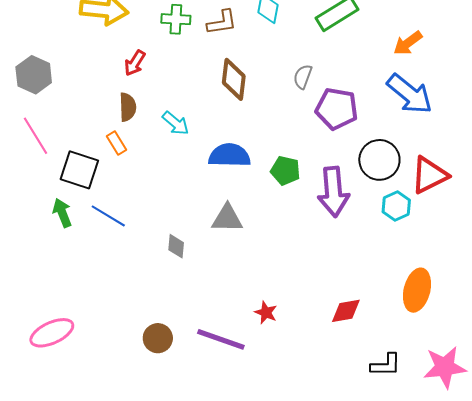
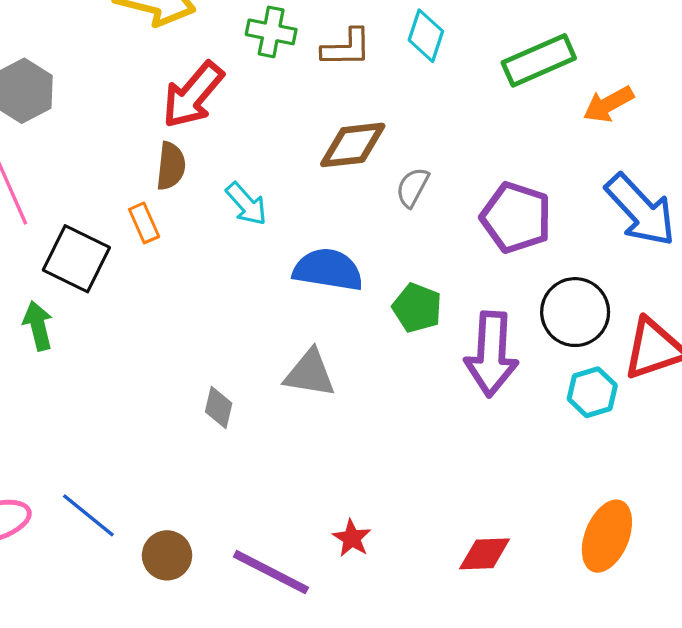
orange arrow: (408, 43) -> (608, 104), moved
red arrow: (135, 63) -> (193, 95), size x1.6
gray semicircle: (303, 77) -> (412, 187), moved
brown diamond: (234, 79) -> (353, 145), turned 69
blue line: (108, 216) -> (88, 515), moved

